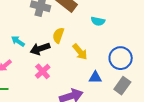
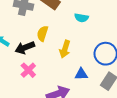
yellow arrow: (80, 52) -> (65, 49), turned 60

